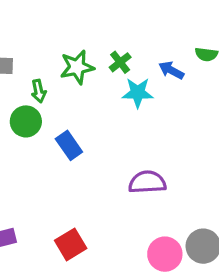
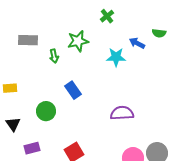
green cross: (120, 62) -> (107, 16), moved
green circle: (26, 121) -> (46, 111), moved

